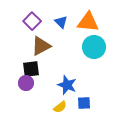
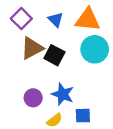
black square: (31, 69) -> (54, 55), moved, turned 36
purple circle: (26, 83) -> (33, 98), moved

